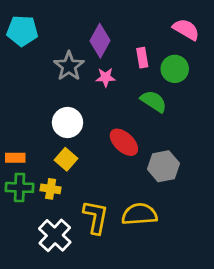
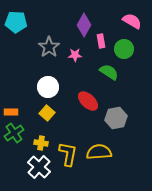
purple diamond: (100, 41) -> (84, 25), moved
green cross: (20, 187) -> (14, 133), turned -36
yellow cross: (51, 189) -> (41, 143), moved

